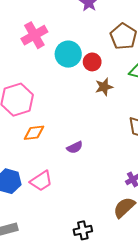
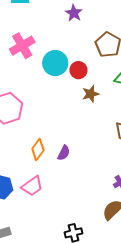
orange diamond: (34, 133) -> (38, 150), moved, turned -45
purple semicircle: (75, 147) -> (64, 153), turned -35

